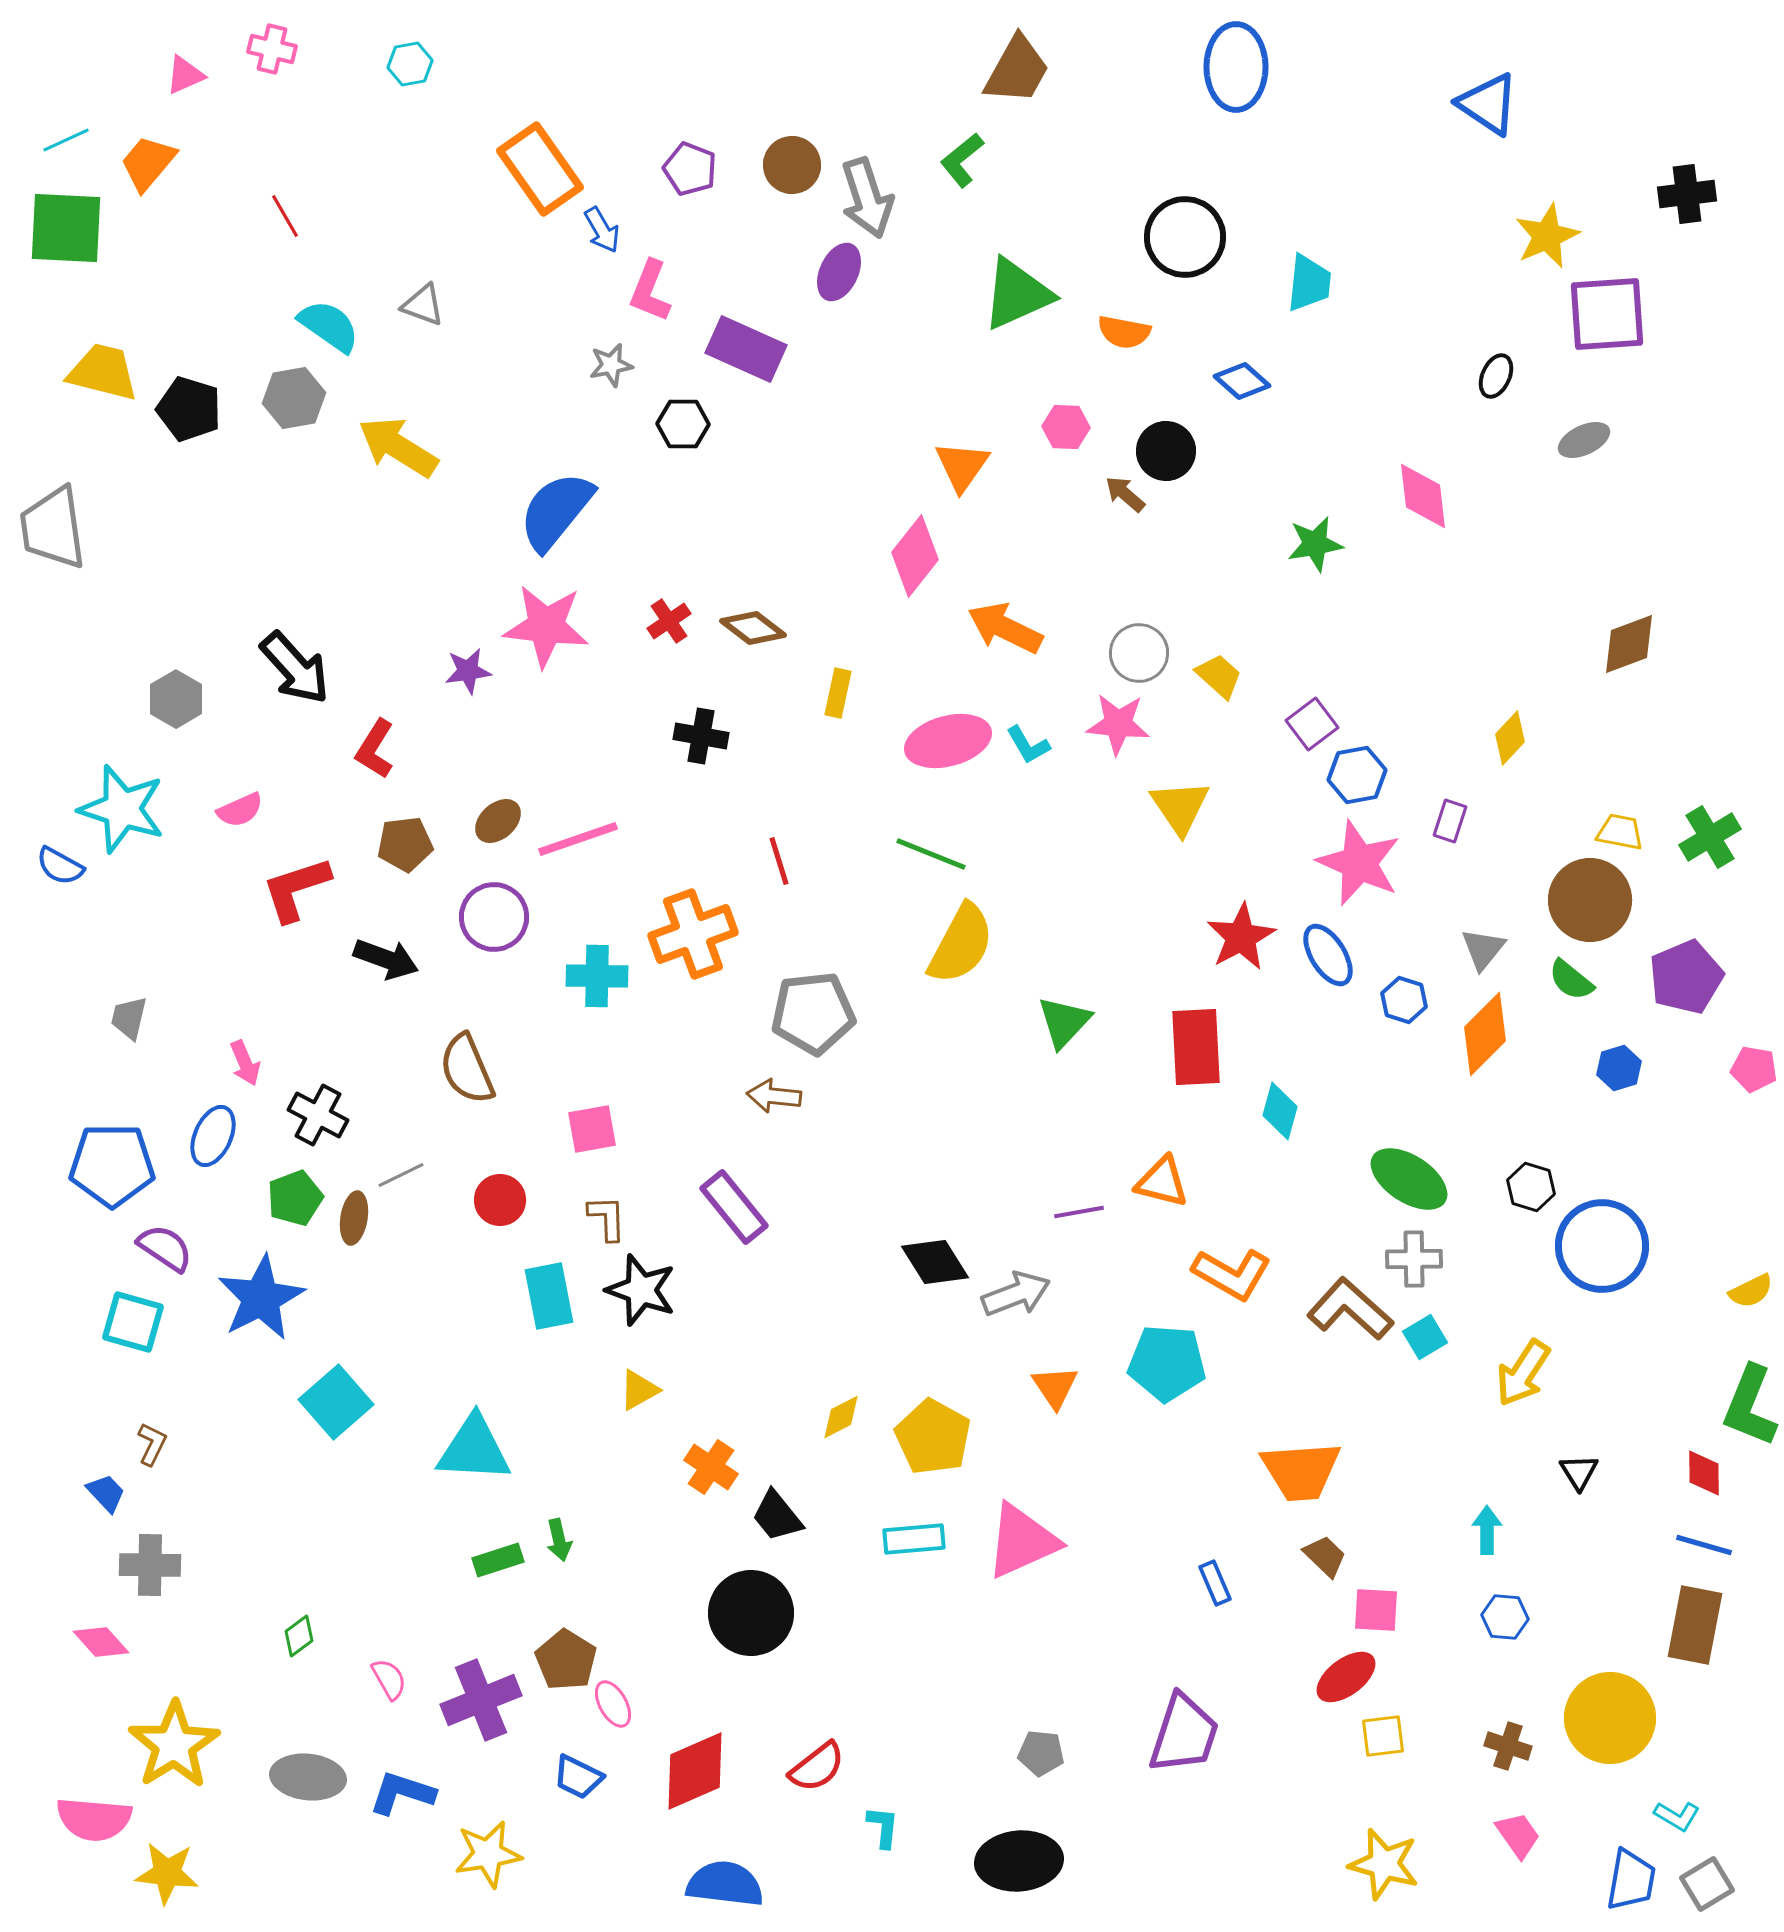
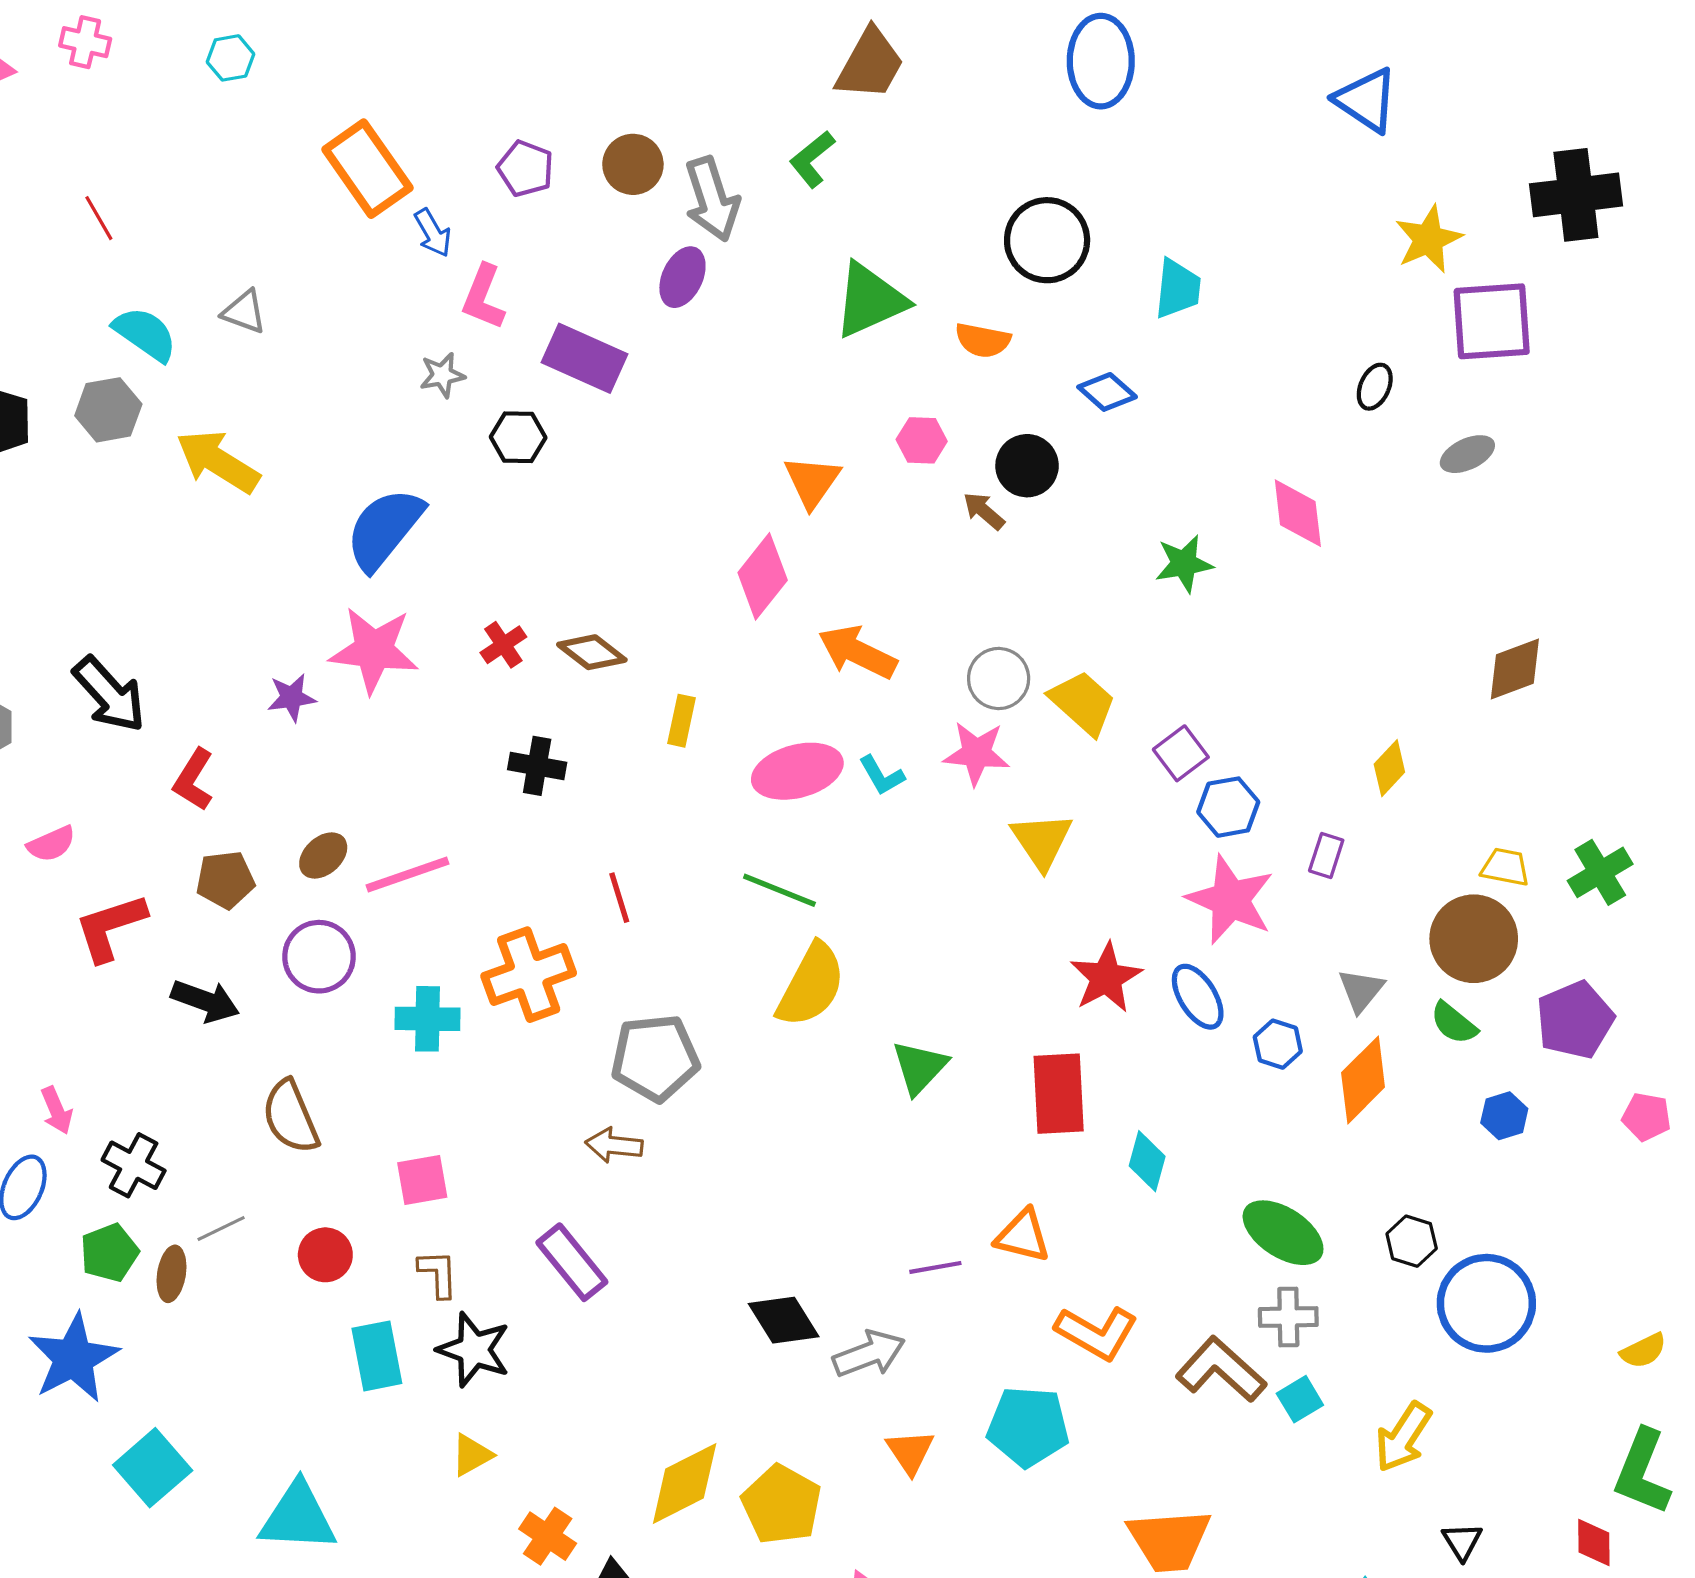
black cross: (1687, 194) -> (1576, 195), size x1.5
yellow trapezoid: (1219, 676) -> (1083, 703), size x1.4
yellow diamond: (841, 1417) -> (685, 1483), size x1.8

